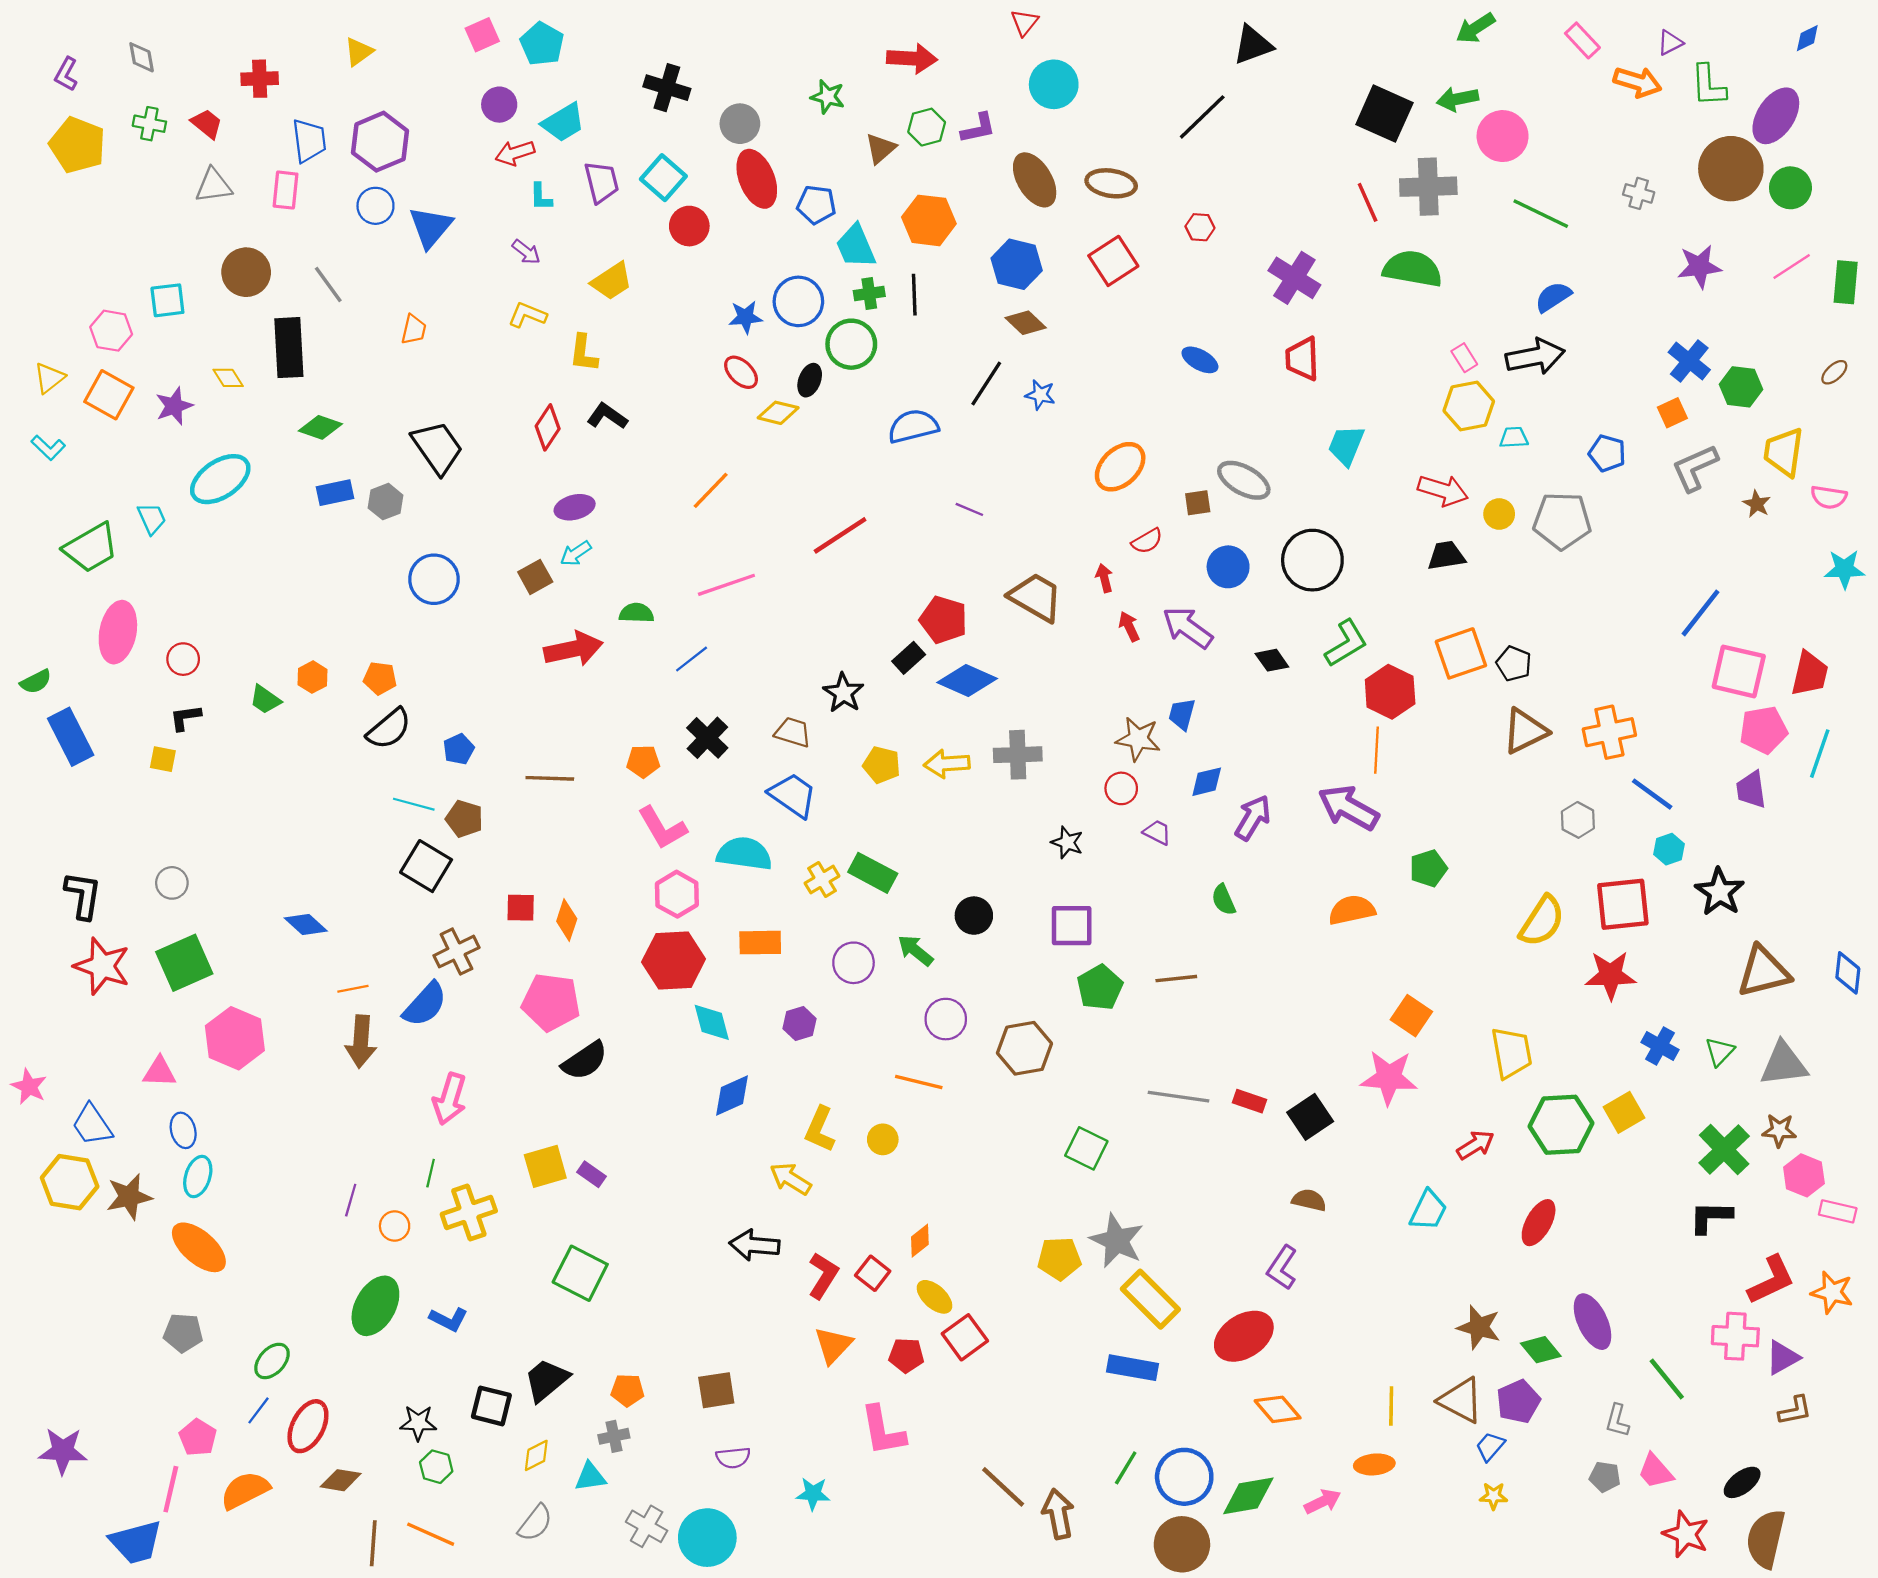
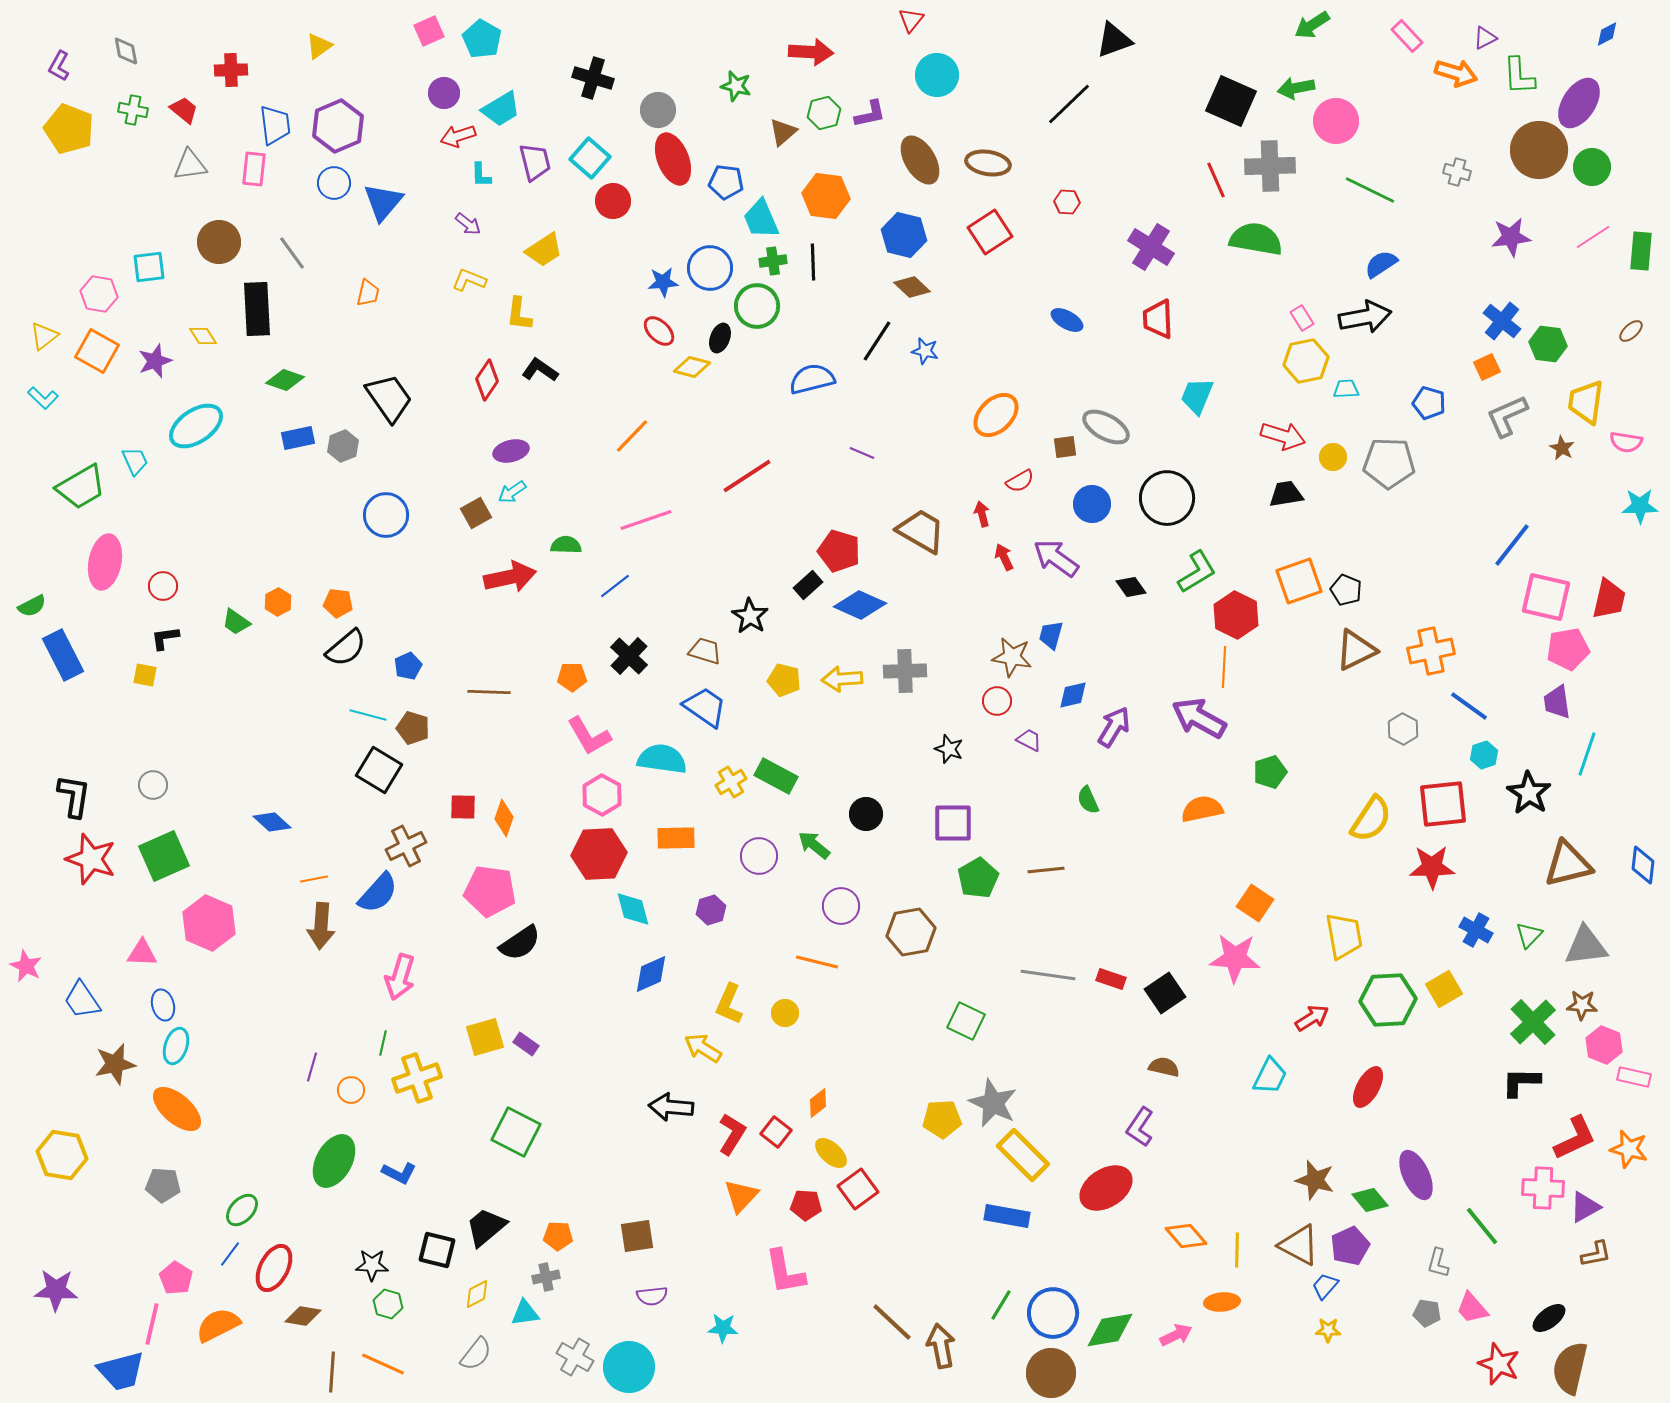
cyan line: (1820, 754) -> (1587, 754), moved
yellow hexagon: (70, 1182) -> (62, 1155), moved
orange diamond: (1278, 1409) -> (1186, 1236), moved

